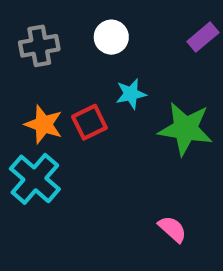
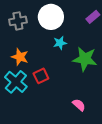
white circle: (111, 37) -> (51, 17), size x1.6
red square: (89, 122) -> (41, 76), moved

